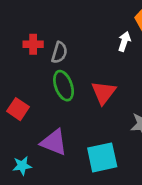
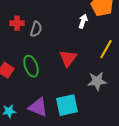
green ellipse: (64, 86) -> (31, 66), moved
purple triangle: (54, 142) -> (38, 107), moved

